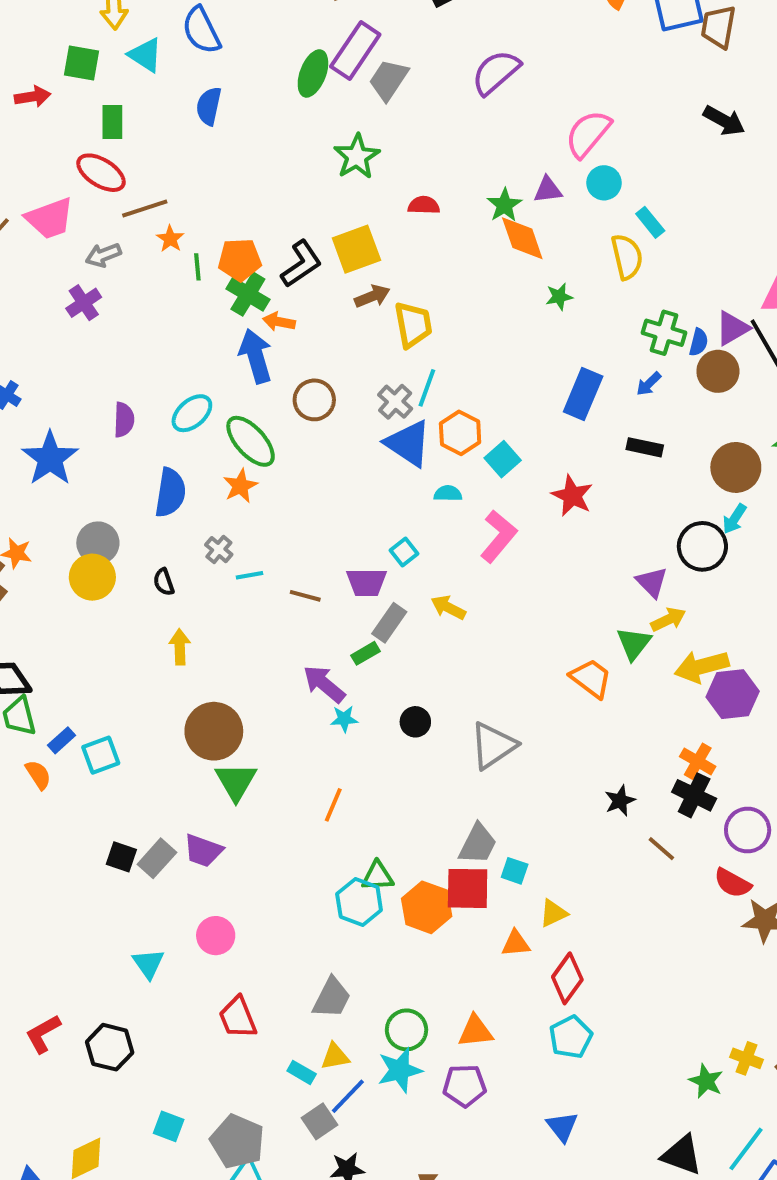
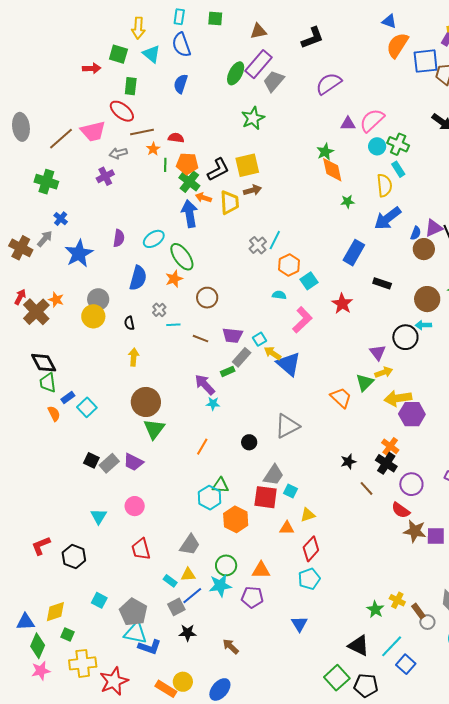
purple triangle: (548, 190) -> (348, 124), moved
red semicircle: (424, 205) -> (176, 138), moved
yellow trapezoid: (413, 325) -> (230, 202), moved
green cross: (664, 333) -> (398, 144), moved
blue arrow: (649, 384) -> (388, 218), moved, size x2.0
brown circle: (314, 400) -> (207, 298), moved
blue triangle: (408, 443) -> (289, 364), moved
cyan arrow: (734, 519) -> (423, 325), turned 49
cyan square: (404, 552) -> (259, 339), moved
black circle: (415, 722) -> (249, 442), moved
cyan square: (101, 755) -> (87, 407), turned -30
orange hexagon: (427, 907) -> (236, 519), moved

